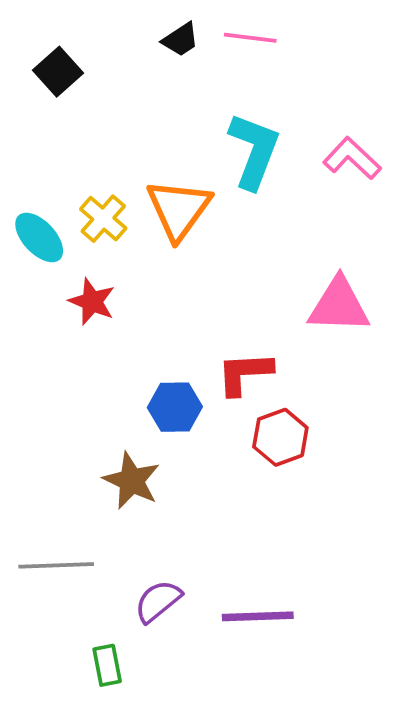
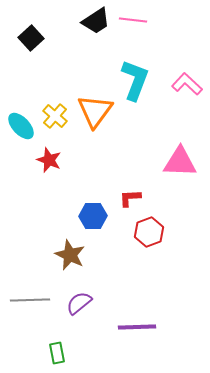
black trapezoid: (181, 40) -> (96, 21), size x1.4
red L-shape: (245, 373) -> (130, 198), size x0.7
purple semicircle: (158, 601) -> (79, 303), moved

